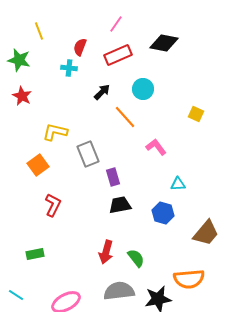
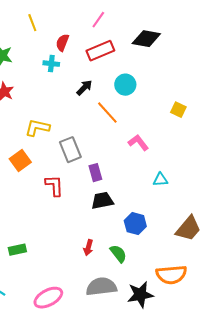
yellow line: (39, 31) -> (32, 23), moved
red L-shape: (53, 205) -> (54, 186), moved, turned -30
blue hexagon: (163, 213) -> (135, 224), moved
red arrow: (106, 252) -> (88, 248), size x0.7

